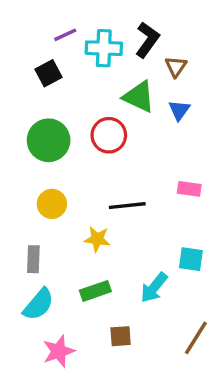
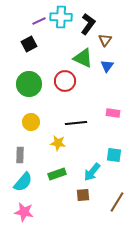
cyan cross: (104, 48) -> (61, 17), moved
brown square: (121, 336) -> (83, 195), moved
pink star: (59, 351) -> (24, 212), moved, turned 30

